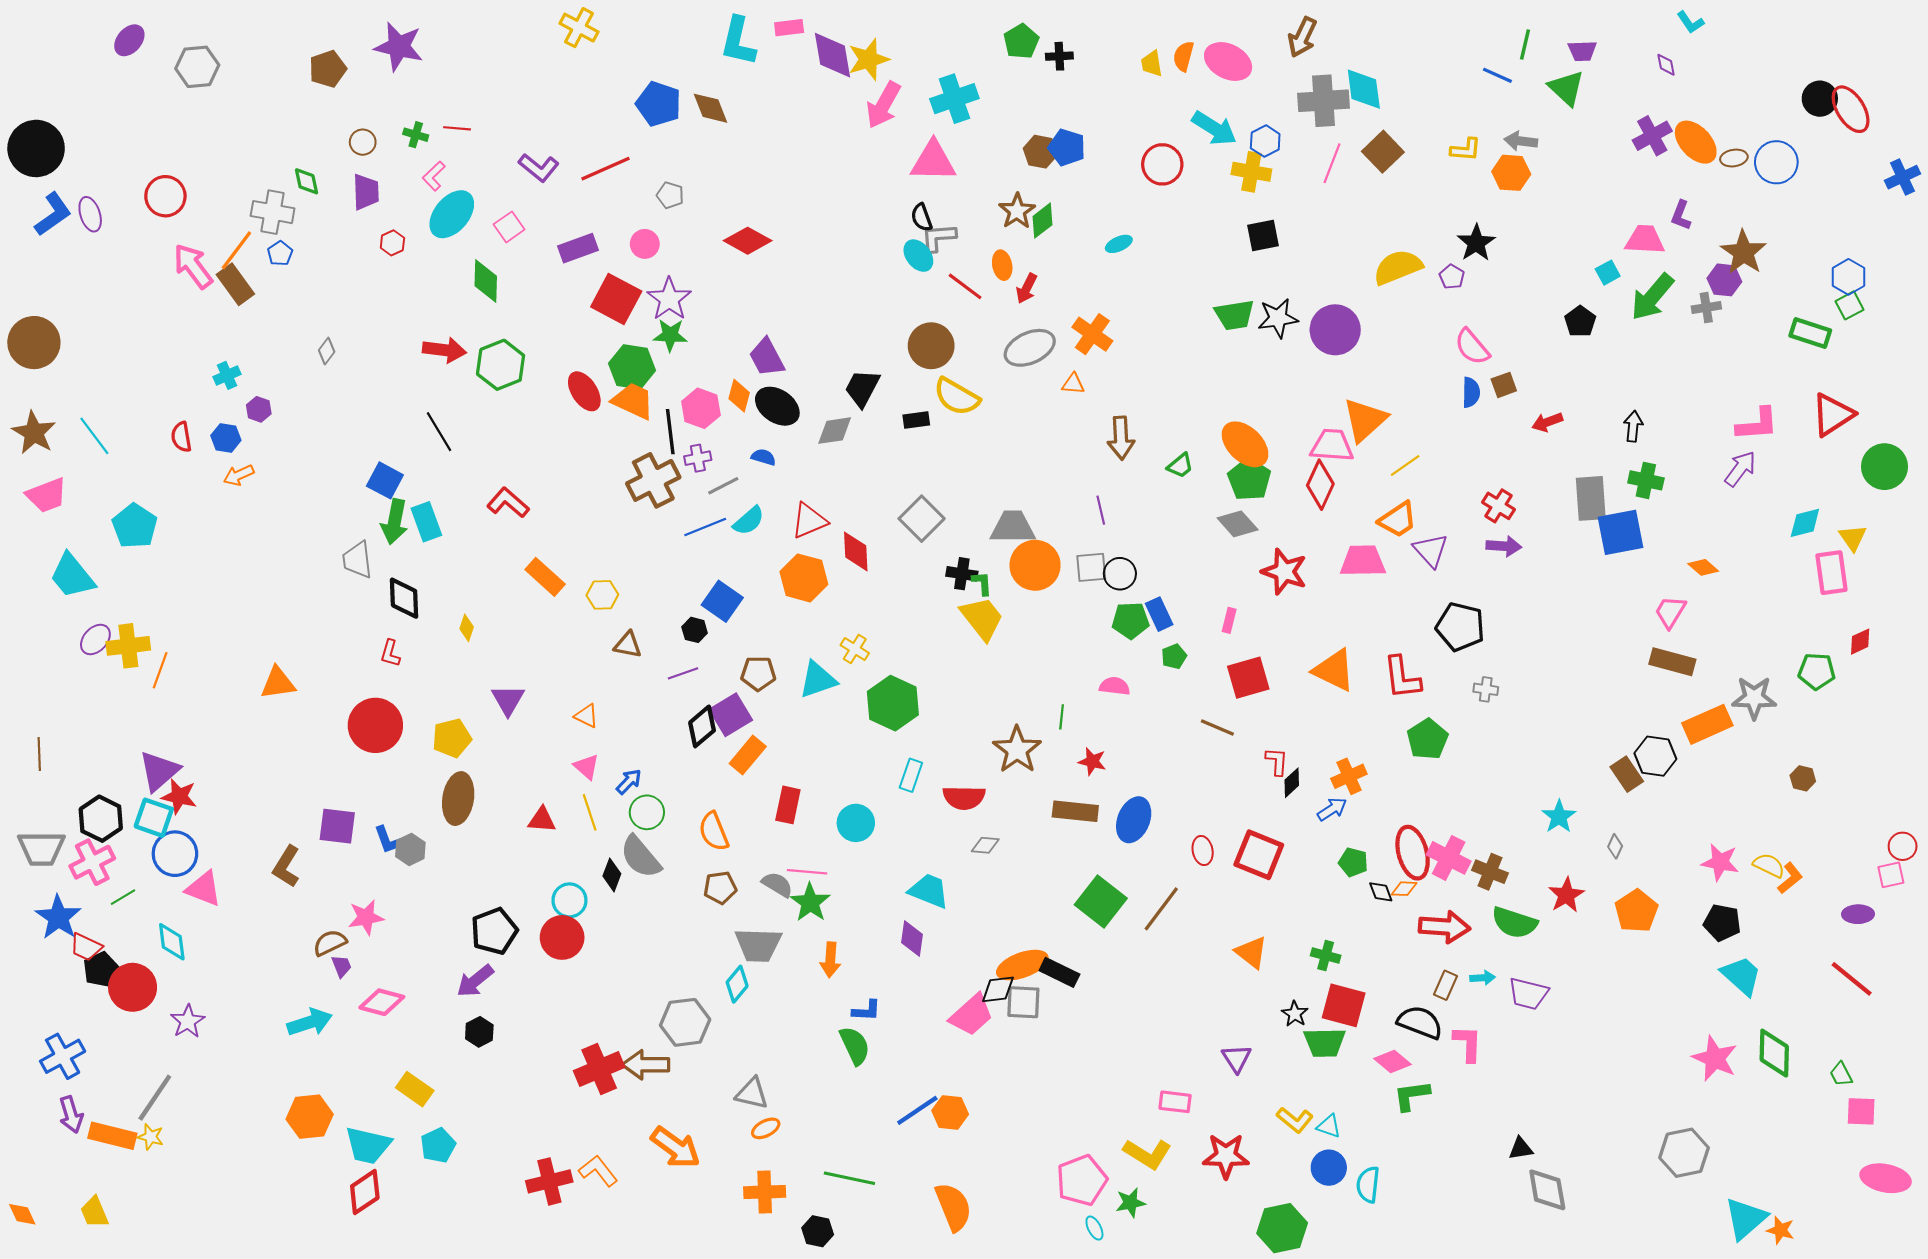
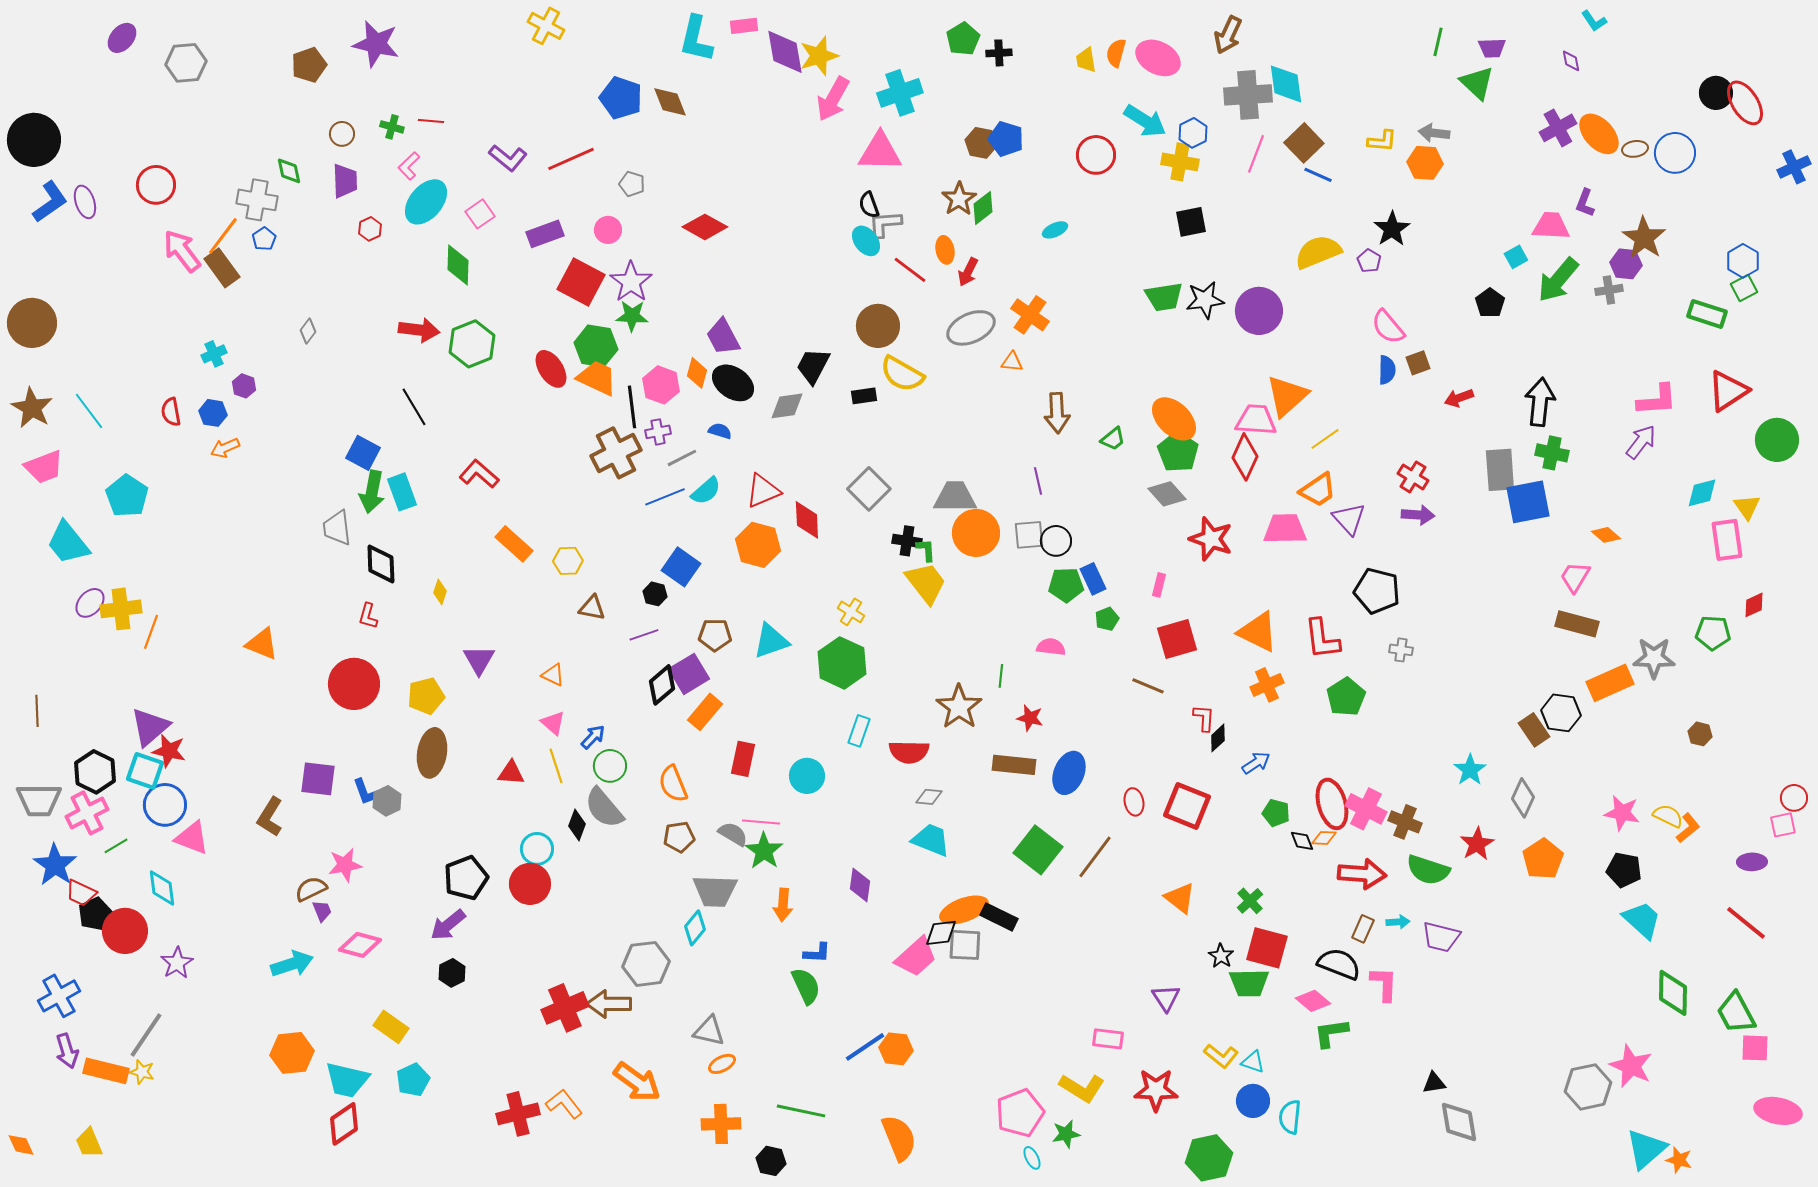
blue line: (1497, 75) -> (1318, 175), moved
black arrow: (1633, 426) -> (1540, 402), size x1.6
yellow cross: (855, 649) -> (851, 612), moved
orange triangle: (278, 683) -> (262, 644), turned 30
orange cross: (1349, 776) -> (1267, 685), moved
gray diamond: (1615, 846) -> (1523, 798), size x1.6
cyan trapezoid: (929, 891) -> (931, 840), moved
green cross: (1326, 956) -> (1250, 901), turned 32
pink star: (1715, 1058) -> (1631, 1066), moved
green trapezoid: (1841, 1074) -> (1736, 1013), size x1.8

